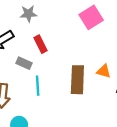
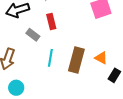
cyan line: (38, 86) -> (50, 58), moved

